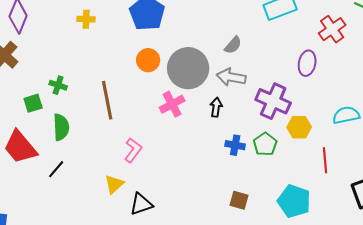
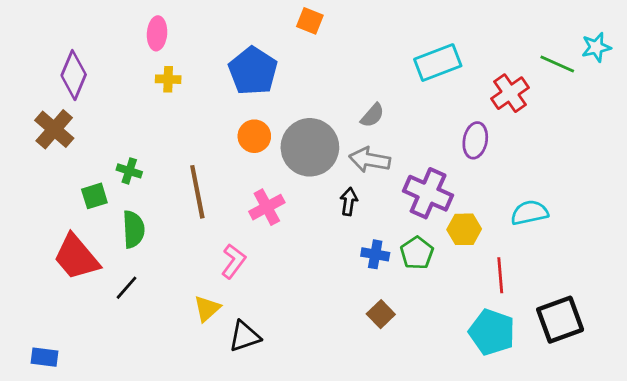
pink cross: (172, 104) -> (267, 207), moved
brown square: (239, 200) -> (381, 314), moved, turned 30
cyan pentagon: (294, 201) -> (492, 332), moved

